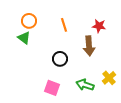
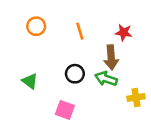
green triangle: (24, 38) -> (30, 81), moved
yellow cross: (109, 78) -> (136, 97), turned 32
green arrow: (85, 85) -> (106, 79), moved

